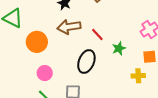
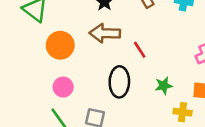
green star: (119, 48) -> (164, 86), moved
black ellipse: (86, 61) -> (119, 82), turned -30

